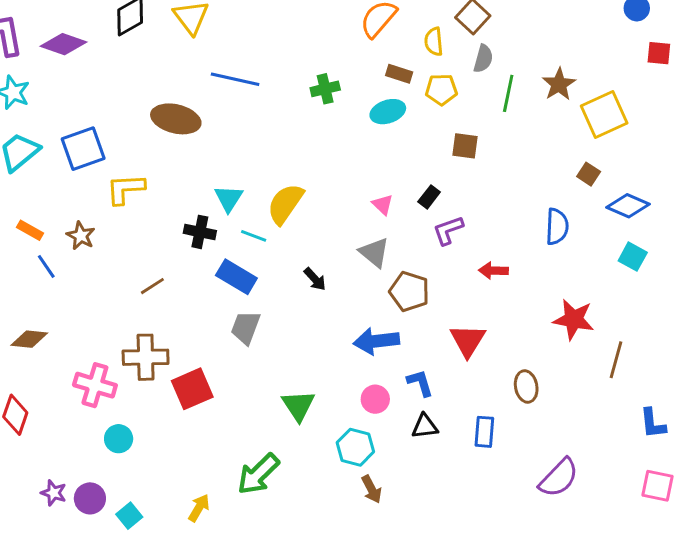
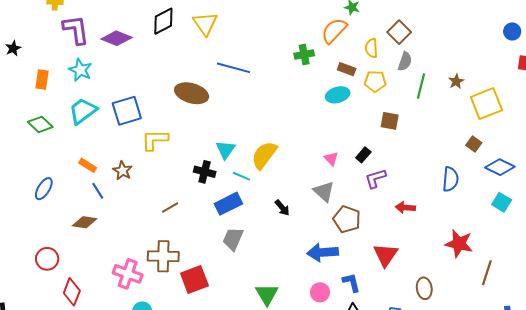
brown star: (559, 84) -> (456, 81), size x0.7
green cross: (325, 89) -> (304, 55), moved
blue rectangle: (236, 277) -> (228, 204), turned -60
brown diamond: (29, 339) -> (85, 222), moved

